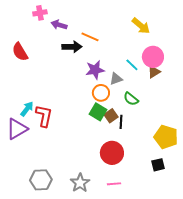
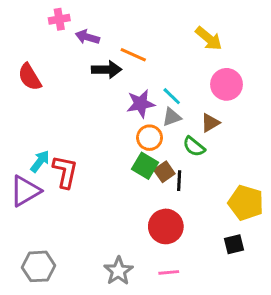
cyan line: (132, 65) -> (172, 96), moved
brown triangle: (154, 72) -> (210, 123), moved
gray hexagon: (41, 180) -> (38, 266), moved

